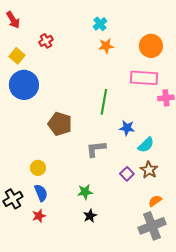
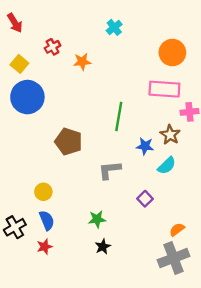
orange star: (106, 46) -> (82, 62), moved
brown star: (149, 170) -> (170, 135), moved

